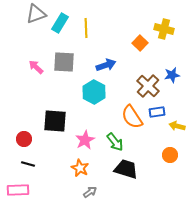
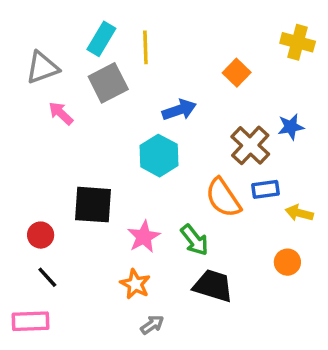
gray triangle: (36, 14) -> (42, 68), moved
yellow cross: (164, 29) -> (298, 42), moved
gray square: (64, 62) -> (108, 83), moved, turned -30
black line: (28, 164) -> (47, 277), turned 32

